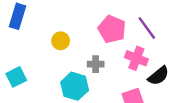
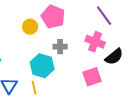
pink pentagon: (112, 29) -> (53, 17), moved

